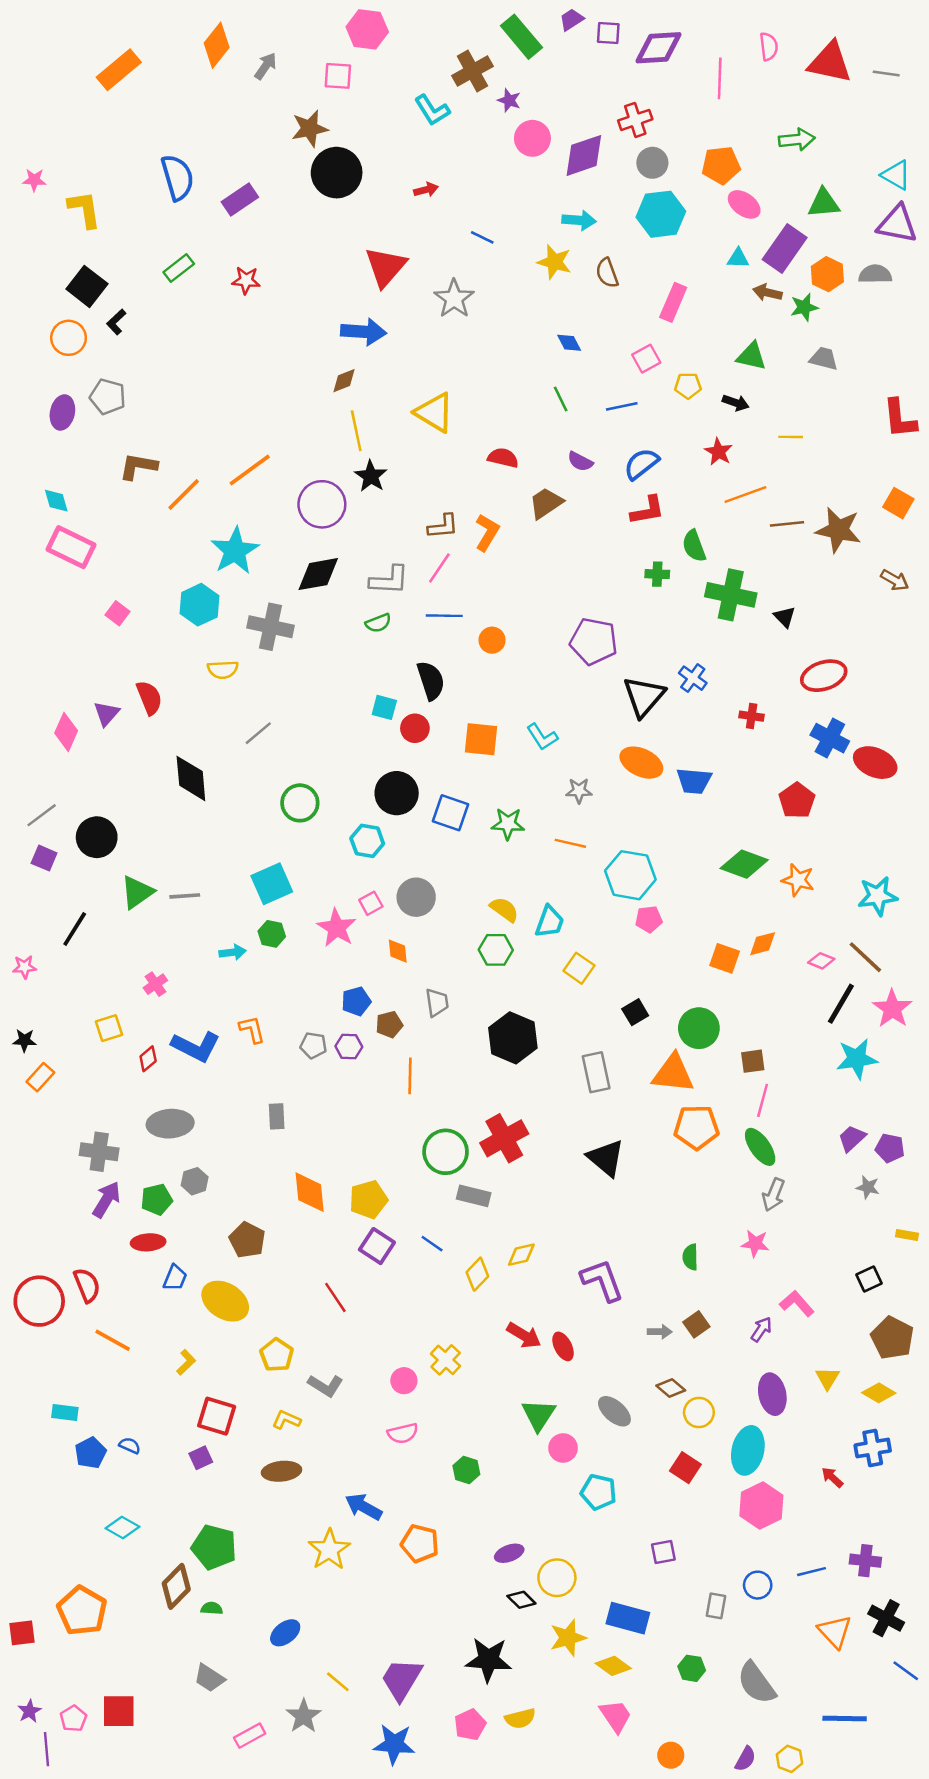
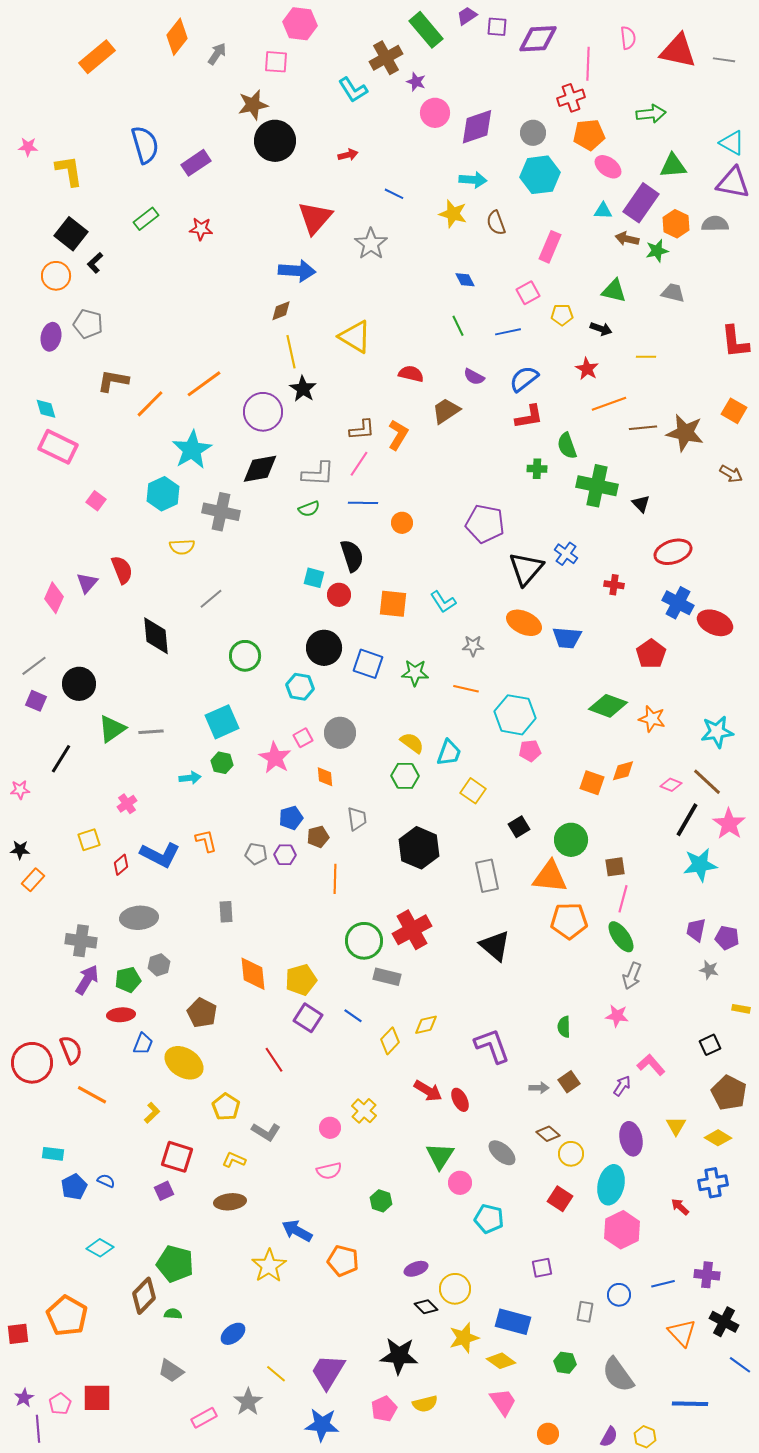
red cross: (635, 120) -> (571, 98), moved
purple trapezoid: (852, 1138) -> (696, 930), turned -35

